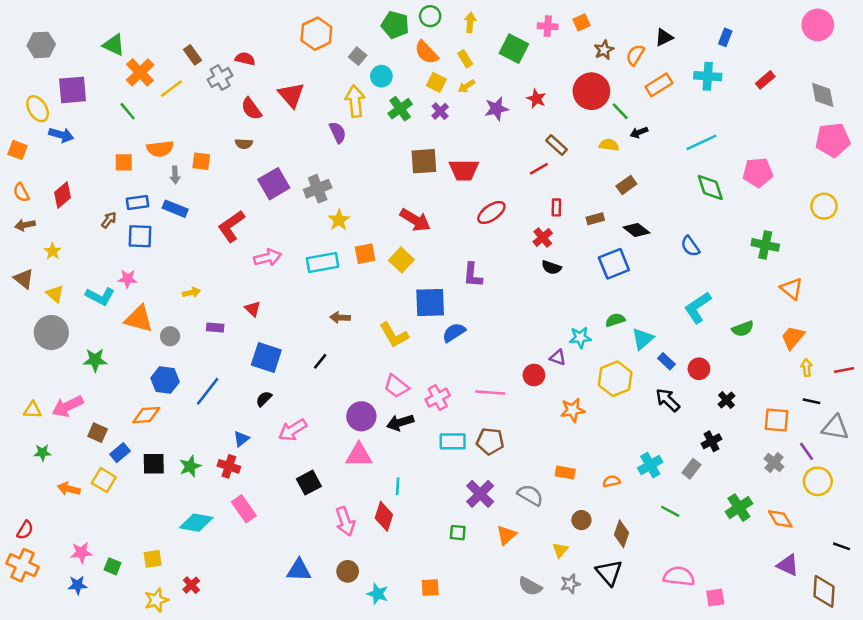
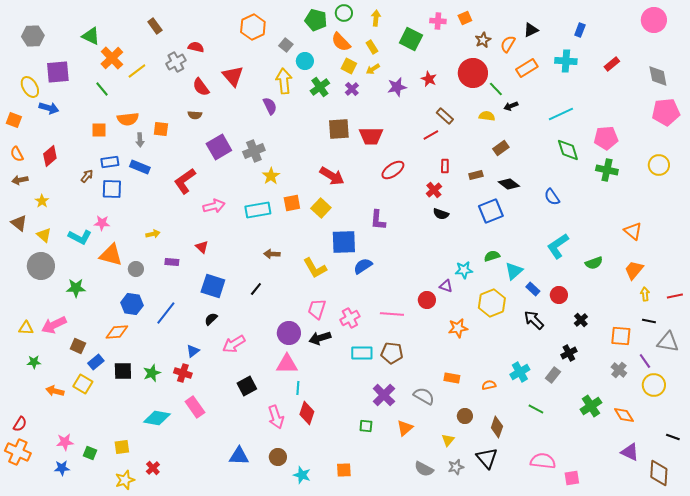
brown rectangle: (193, 55) -> (155, 26), moved
green cross: (765, 245) -> (607, 170), moved
pink trapezoid: (396, 386) -> (317, 309), turned 70
cyan line: (398, 486) -> (298, 388), moved

